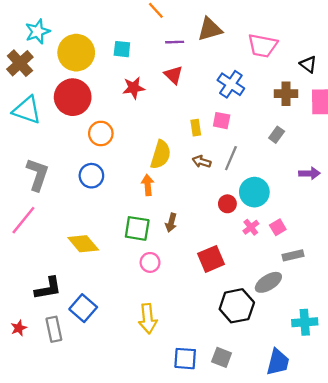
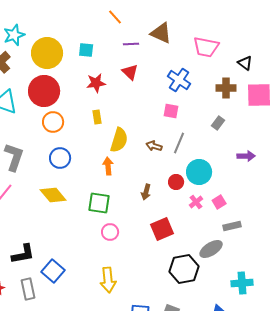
brown triangle: (210, 29) -> (161, 33), turned 40
yellow rectangle: (196, 128) -> (97, 117), moved
orange circle: (101, 133) -> (53, 122), moved
brown arrow: (171, 223) -> (146, 192), moved
yellow diamond: (83, 244) -> (53, 195), moved

